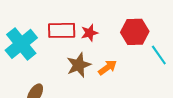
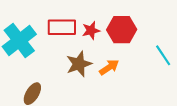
red hexagon: (135, 32) -> (122, 30), moved

